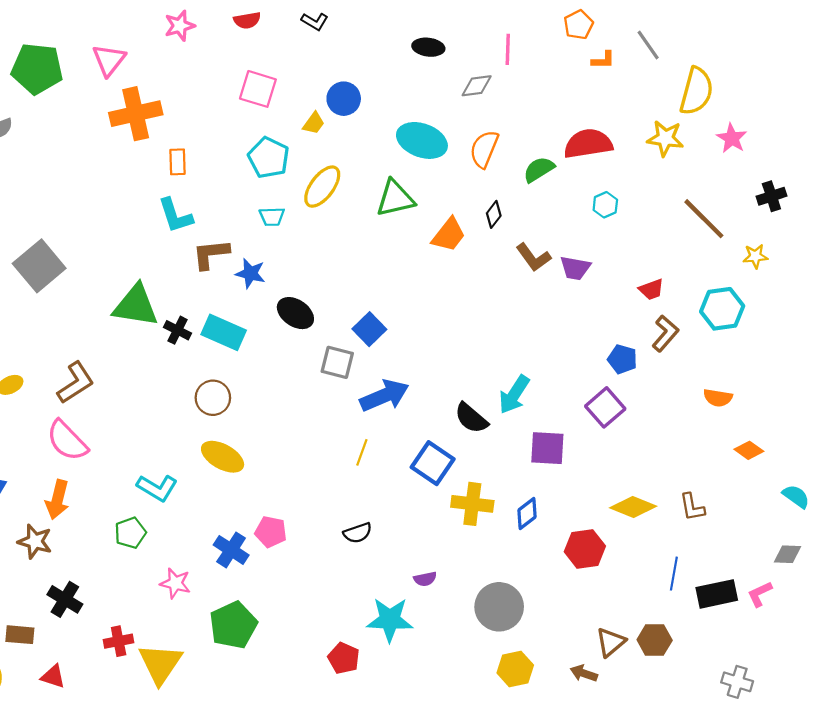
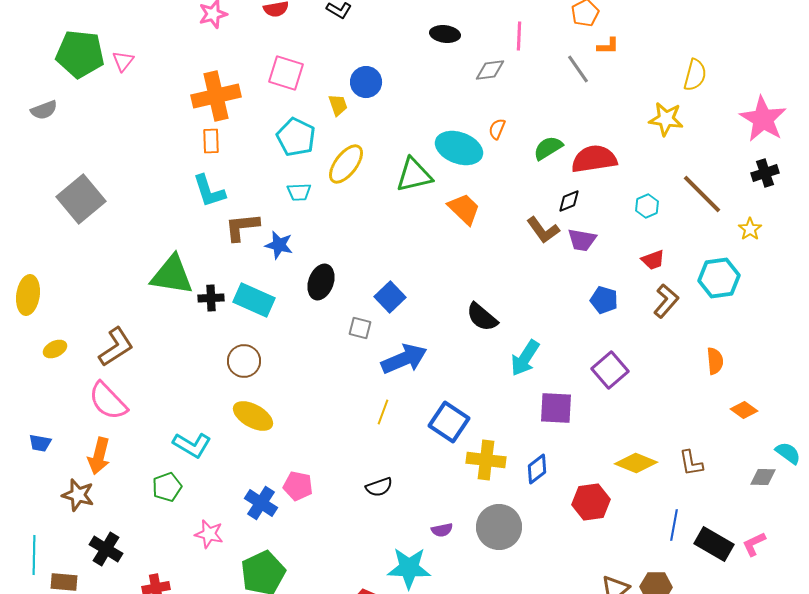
gray line: (648, 45) -> (578, 69), moved
pink triangle: (109, 60) -> (123, 61), moved, size x0.7
yellow semicircle: (696, 91) -> (695, 75), size x0.7
orange cross: (136, 114) -> (216, 96), moved
yellow trapezoid: (314, 123) -> (338, 105), turned -55
pink star: (732, 138) -> (763, 119), moved, size x1.6
cyan ellipse: (422, 140) -> (459, 148), moved
red semicircle: (588, 144) -> (594, 159), moved
orange semicircle: (484, 149) -> (497, 129), size x0.6
cyan hexagon: (605, 205) -> (647, 206), moved
black diamond: (494, 214) -> (569, 201), moved, turned 30
orange trapezoid: (449, 235) -> (464, 209), turned -84
yellow star: (755, 256) -> (750, 229), turned -30
gray square: (39, 266) -> (81, 199), moved
black ellipse: (295, 313) -> (321, 282), turned 76
black cross: (177, 330) -> (211, 298), turned -30
blue pentagon: (622, 359) -> (604, 300), moved
gray square: (337, 362) -> (360, 328), size x0.7
orange semicircle: (718, 398) -> (715, 361), turned -104
black semicircle: (471, 418) -> (482, 317), moved
gray diamond: (788, 554) -> (763, 477), moved
black rectangle: (717, 594) -> (714, 544), turned 42
gray circle: (499, 607) -> (499, 527), moved

